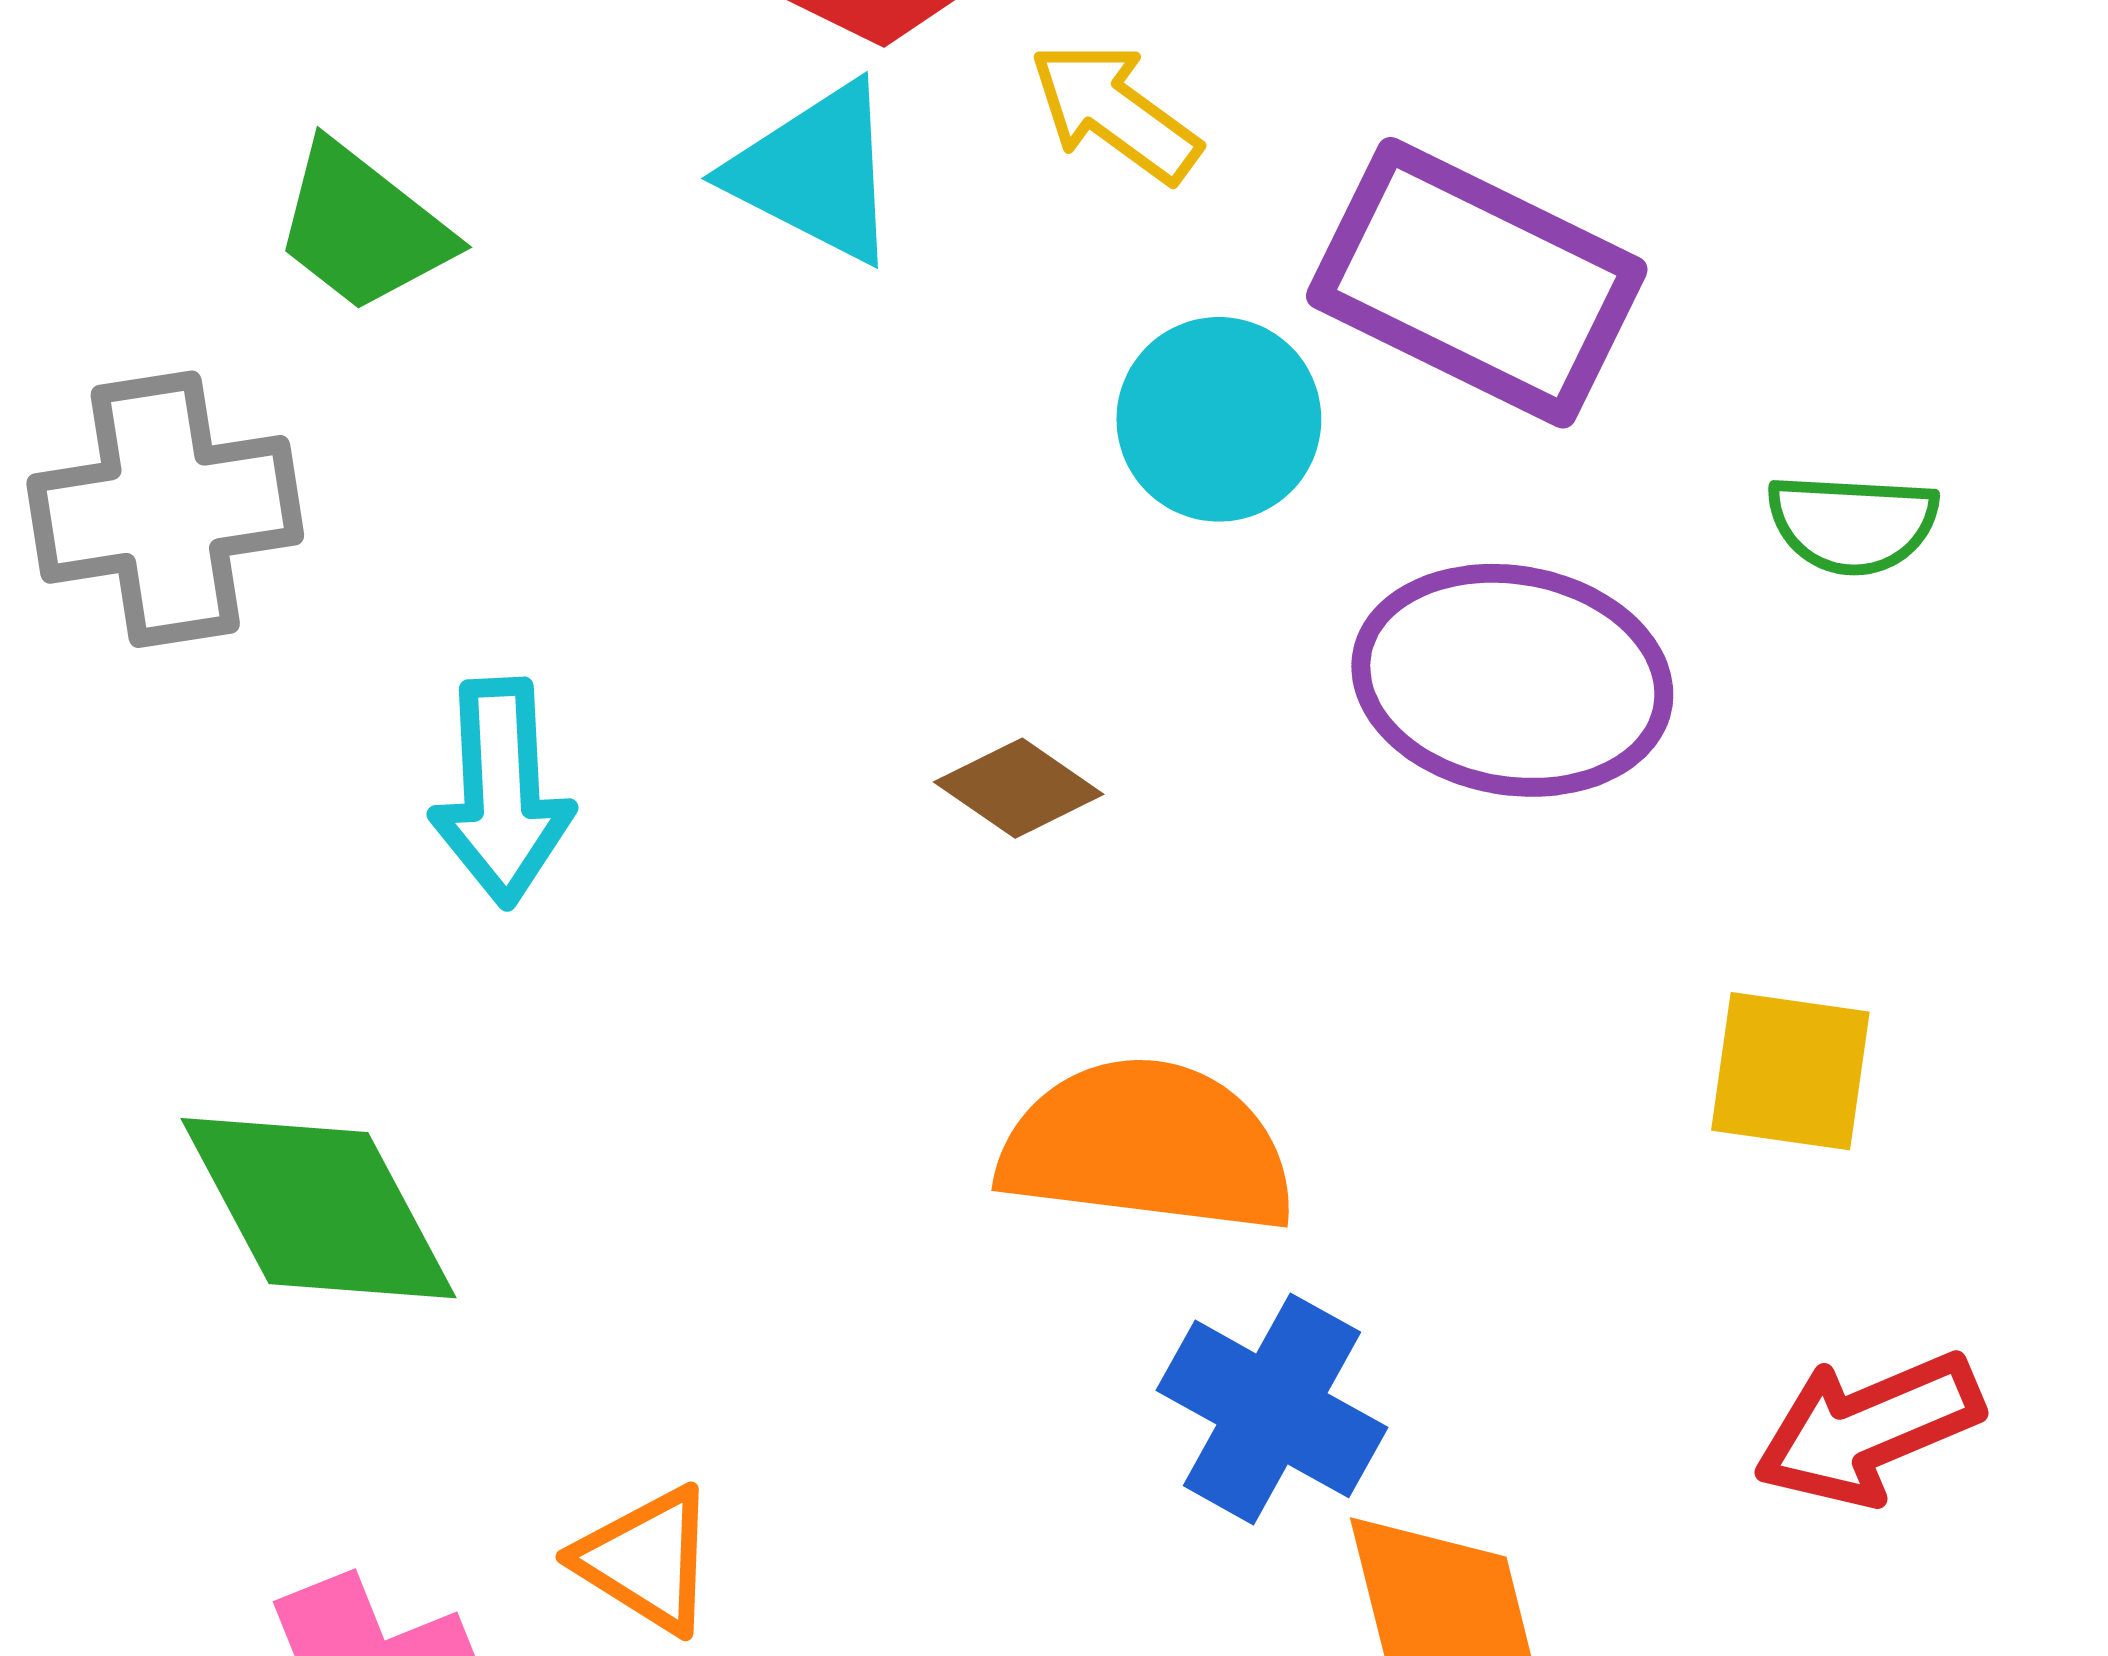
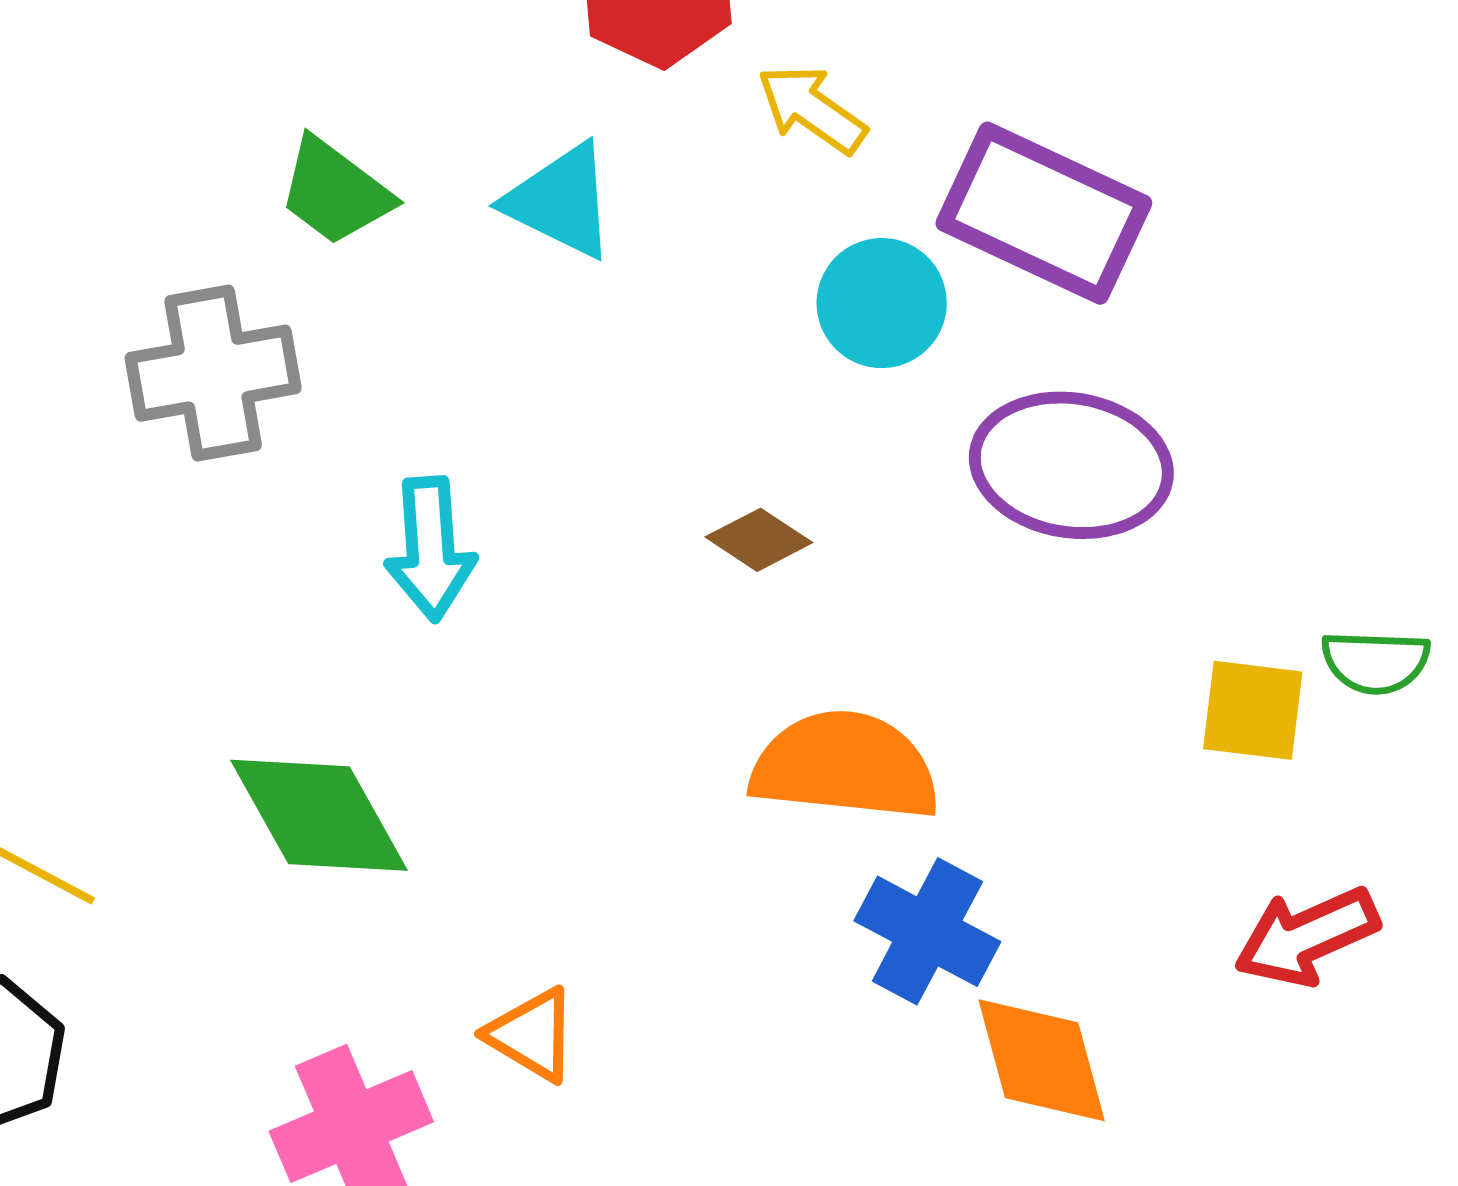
cyan triangle: (815, 173) -> (561, 201), moved
green semicircle: (1852, 524) -> (1376, 662), moved

